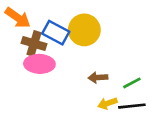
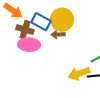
brown arrow: (98, 77) -> (58, 35), moved
yellow arrow: (107, 103) -> (79, 74), size x1.5

